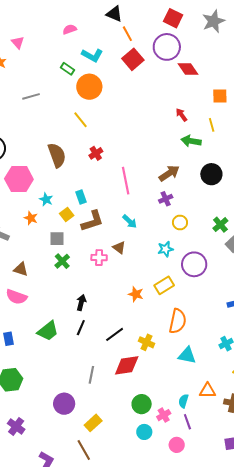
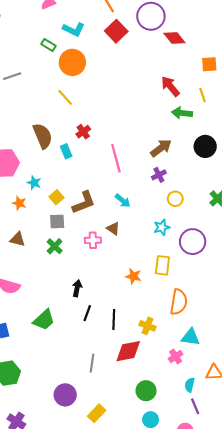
red arrow: (181, 115) -> (170, 86), size x1.5
cyan rectangle: (81, 197) -> (66, 151), moved
gray square: (57, 239) -> (57, 221), moved
brown triangle: (21, 269) -> (18, 239), moved
yellow rectangle: (164, 285) -> (162, 265), turned -48
black line: (81, 328) -> (87, 313), moved
black line: (115, 334) -> (114, 320), turned -48
pink cross: (164, 415) -> (176, 356), moved

